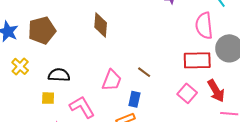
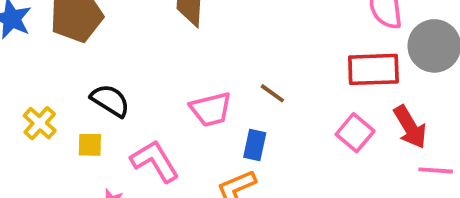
yellow cross: (20, 66) -> (40, 123), moved
black semicircle: (59, 75) -> (110, 101), turned 30
pink trapezoid: (112, 80) -> (211, 109), turned 55

